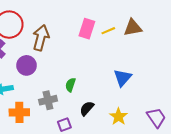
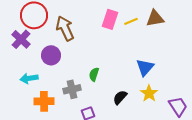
brown arrow: (41, 38) -> (65, 28), turned -40
black semicircle: (87, 108) -> (120, 97), moved
yellow star: (118, 117) -> (149, 93), moved

